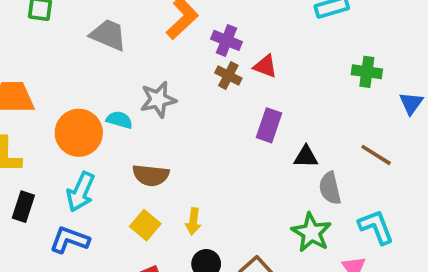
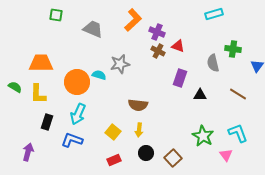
brown semicircle: (151, 175) -> (138, 105), moved
gray semicircle: (330, 188) -> (213, 63), moved

